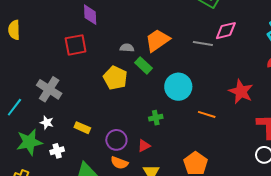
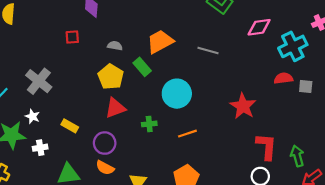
pink diamond: (226, 31) -> (259, 27), moved
red square: (76, 45) -> (72, 37), size x0.6
gray semicircle: (127, 48) -> (115, 46), moved
orange line: (207, 114) -> (187, 134), moved, turned -42
red triangle: (144, 146) -> (115, 108), moved, size x1.5

